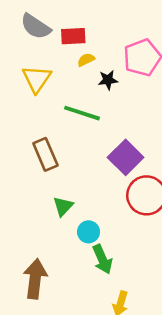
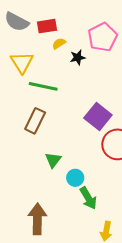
green line: (82, 113) -> (43, 86), moved
brown rectangle: (45, 154) -> (35, 121), turned 55

